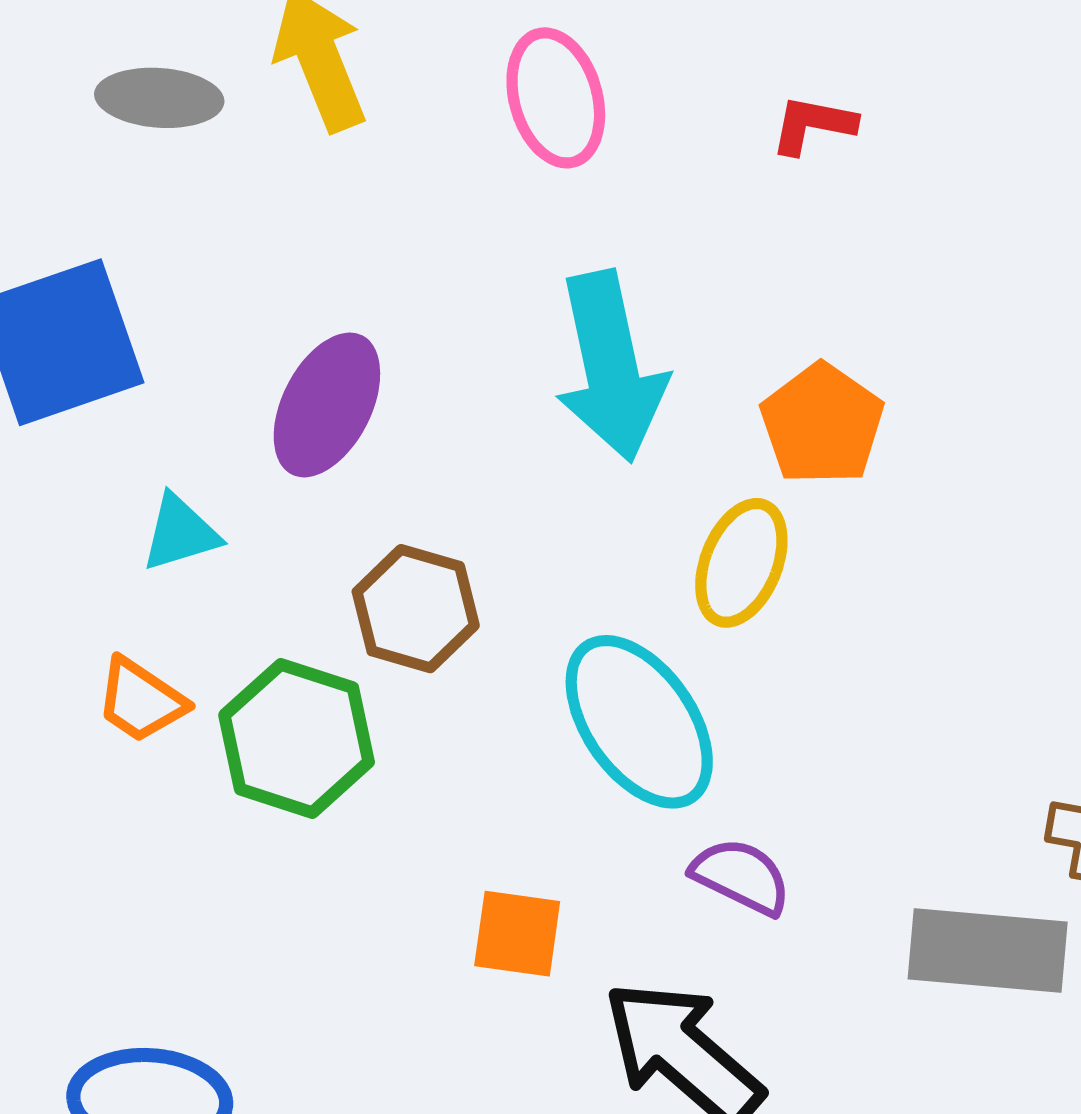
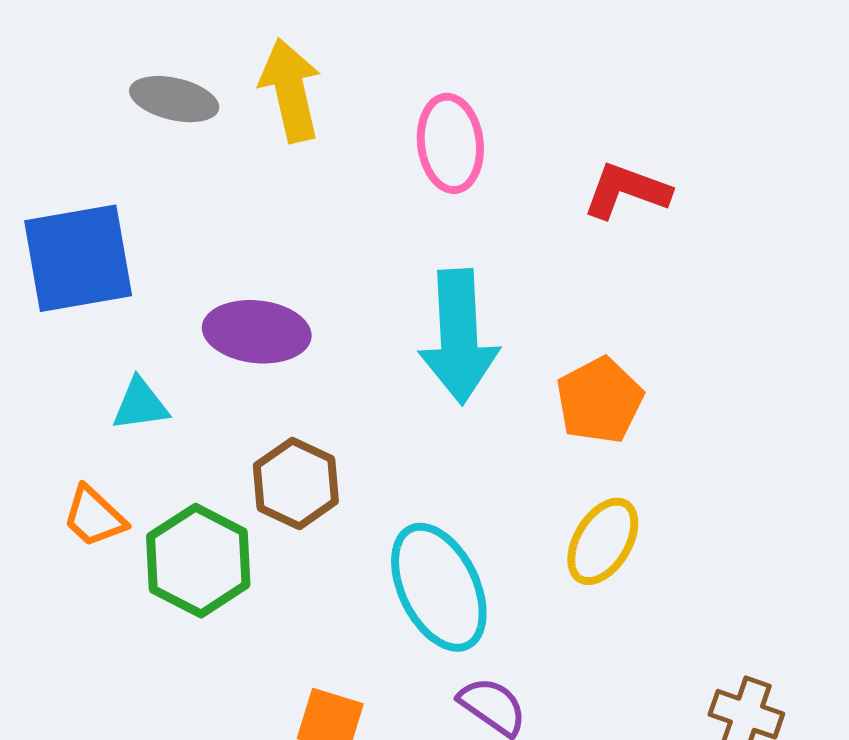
red L-shape: (813, 125) -> (627, 191), size x1.4
purple ellipse: (327, 405) -> (257, 332), turned 60
yellow ellipse: (741, 563) -> (603, 541), moved

